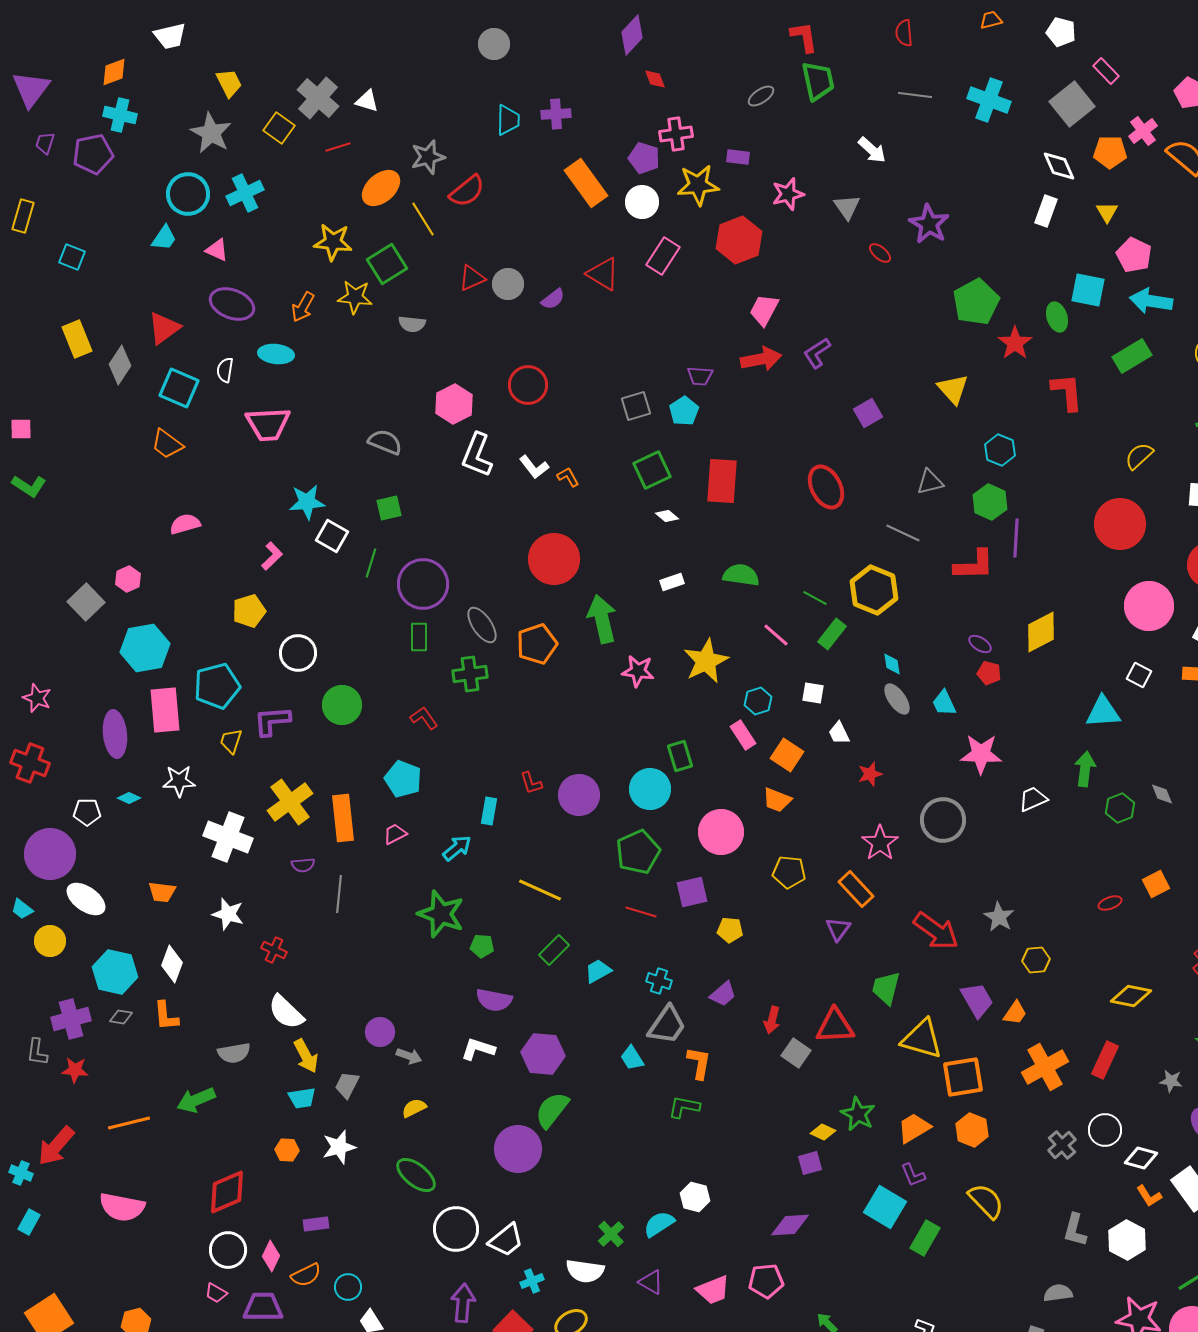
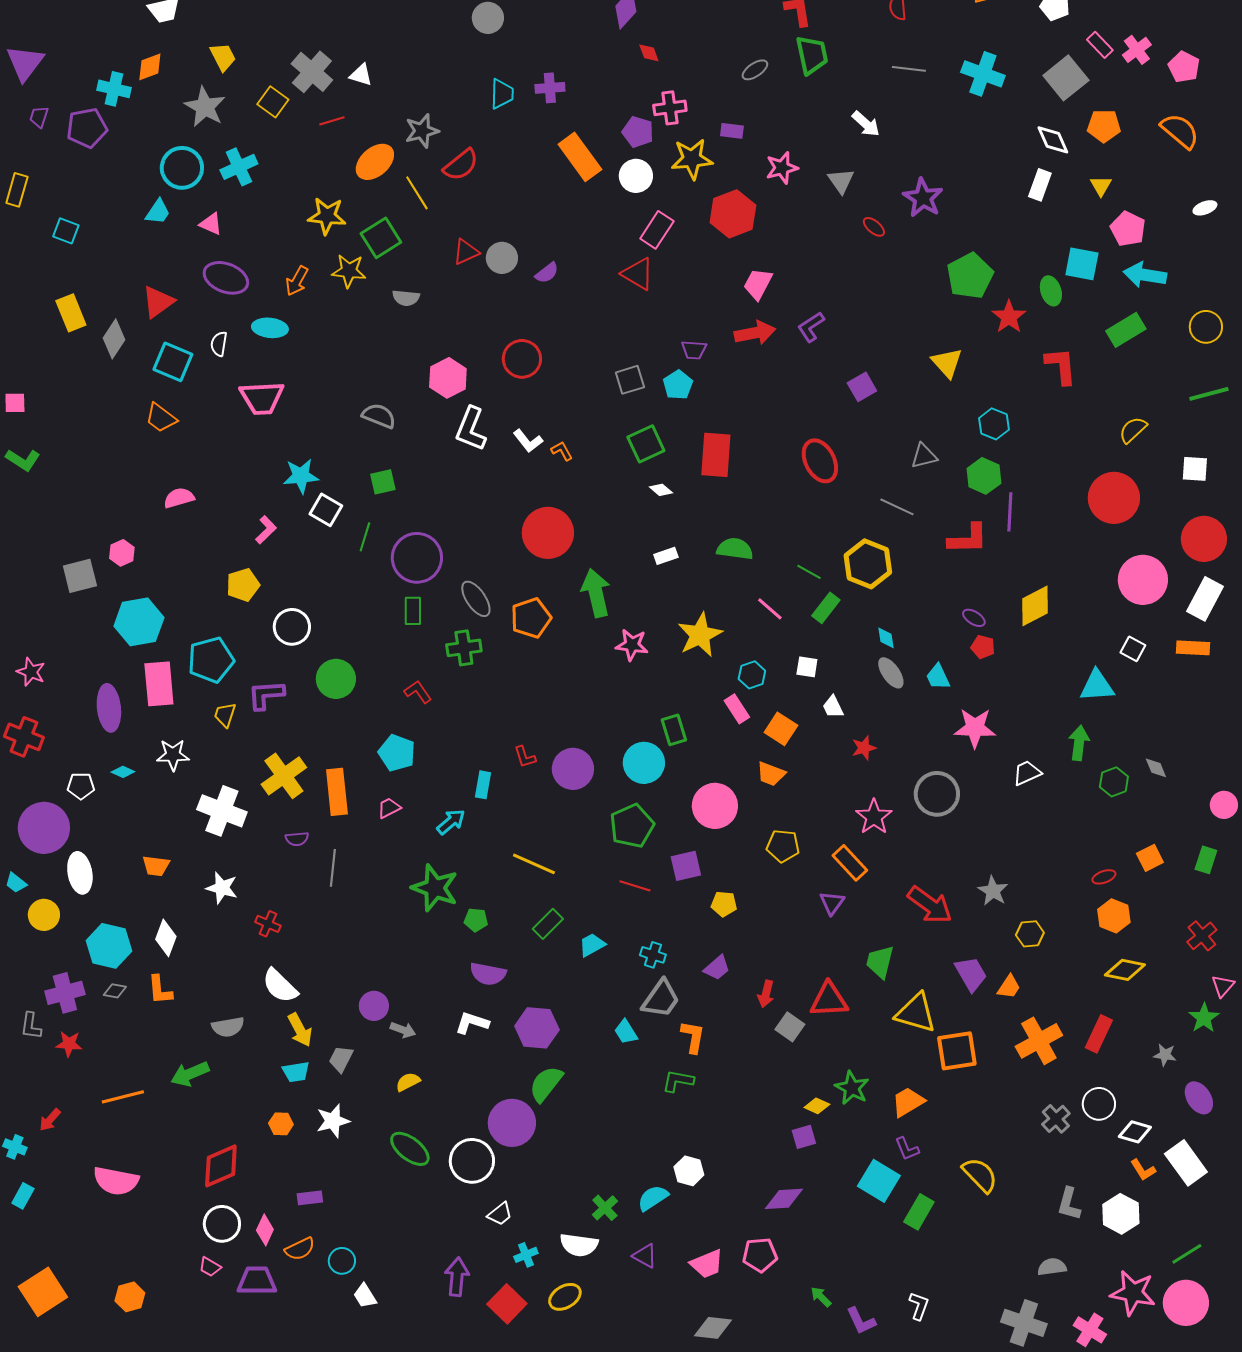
orange diamond: (114, 72) -> (150, 67), moved
pink cross: (1143, 131) -> (1137, 50), moved
red triangle: (603, 274) -> (638, 274), moved
gray square: (86, 602) -> (80, 576), turned 30
white ellipse: (86, 899) -> (80, 873), turned 45
orange hexagon: (972, 1130) -> (1114, 916), moved
red arrow: (56, 1146) -> (50, 1120), size x0.6
white circle: (456, 1229) -> (472, 1161), moved
white trapezoid: (506, 1240) -> (500, 1214), size x0.7

